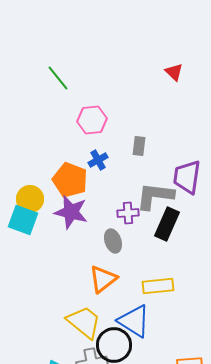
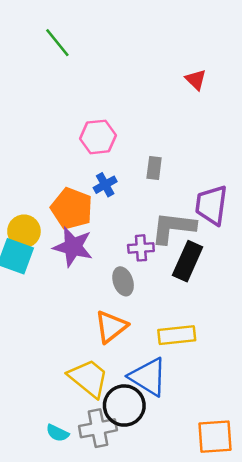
green line: (58, 78) -> (57, 43), moved

